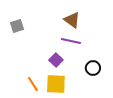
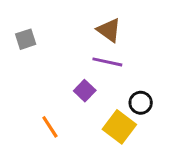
yellow square: (56, 84) -> (119, 127), moved, turned 35

